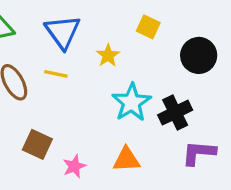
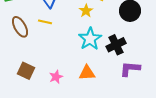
yellow star: (108, 55) -> (86, 11), moved
brown square: (37, 144) -> (26, 71), moved

